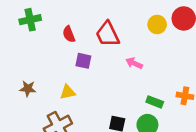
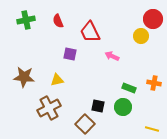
yellow circle: (157, 25) -> (141, 36), moved
red semicircle: (69, 34) -> (58, 21), moved
brown star: (28, 89) -> (24, 77), size x1.5

